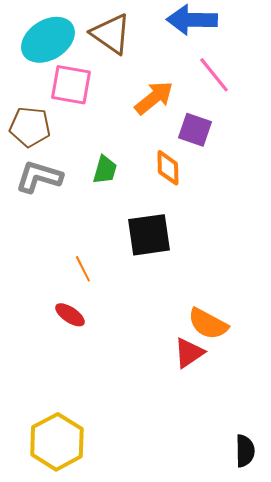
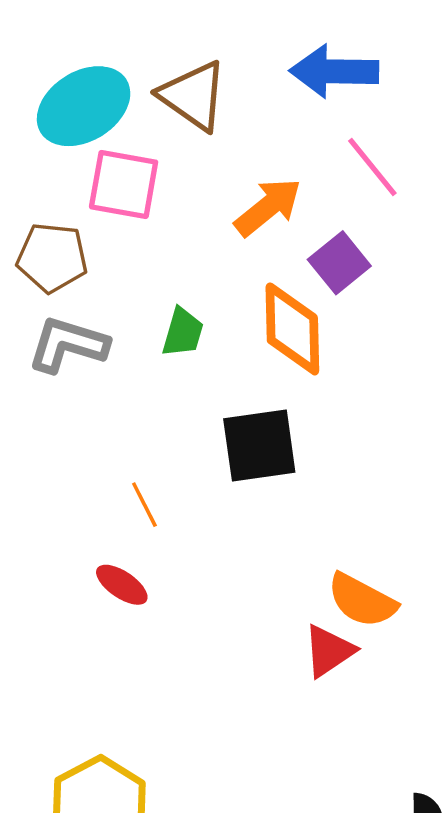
purple square: (195, 130) -> (339, 263), turned 32
orange diamond: (168, 168) -> (292, 329), size x1.5

